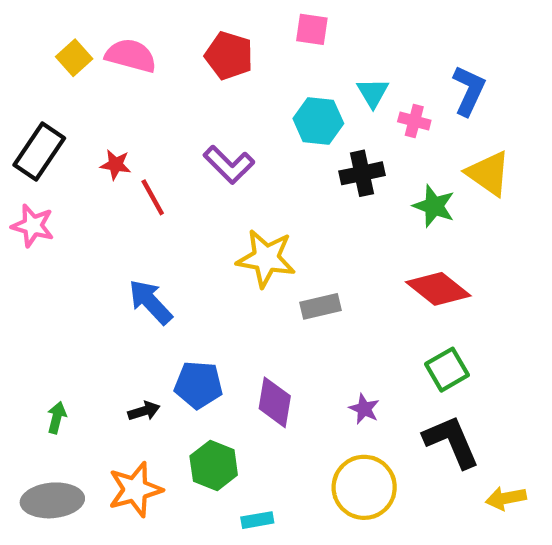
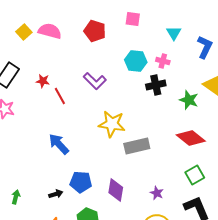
cyan triangle: (373, 93) -> (174, 33), moved
pink cross: (414, 121) -> (163, 61), moved
gray rectangle: (321, 306) -> (137, 146), size x1.4

